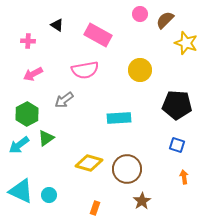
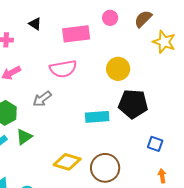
pink circle: (140, 14) -> (110, 18), moved
pink rectangle: (98, 35) -> (76, 34), turned -36
black pentagon: (177, 105) -> (133, 104), moved

